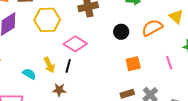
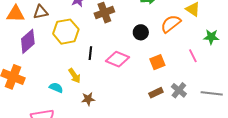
pink diamond: (75, 44) -> (118, 59), moved
black line: (68, 66) -> (90, 53), moved

